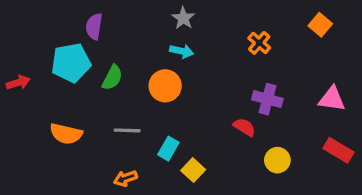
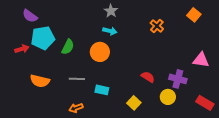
purple semicircle: (94, 26) -> (30, 16), moved, turned -63
red arrow: (18, 83) -> (22, 49), moved
purple cross: (267, 99) -> (178, 79), moved
cyan rectangle: (168, 149) -> (102, 90), turned 72
red rectangle: (338, 150) -> (205, 103), moved
yellow square: (193, 170) -> (134, 103), moved

